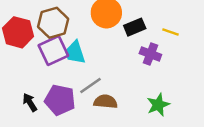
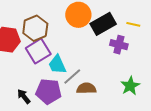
black rectangle: (135, 27) -> (103, 24), size x1.4
cyan trapezoid: (75, 52) -> (57, 65), moved

